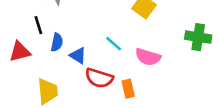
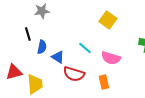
red triangle: (20, 52) -> (14, 72), moved
orange rectangle: (128, 89) -> (104, 82), moved

